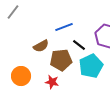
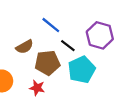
blue line: (64, 27) -> (51, 25), turned 60

